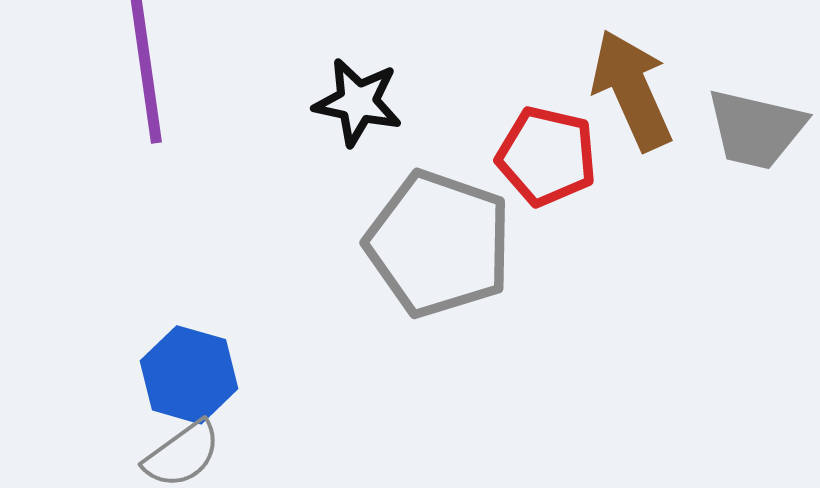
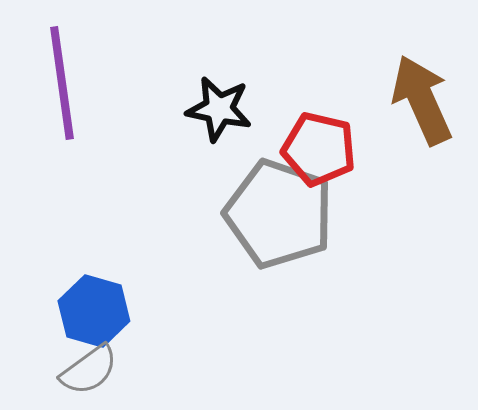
red pentagon: (547, 156) -> (319, 149), moved

